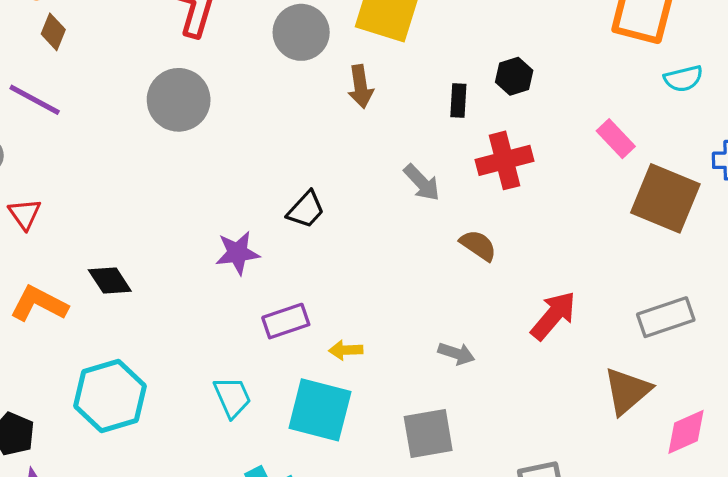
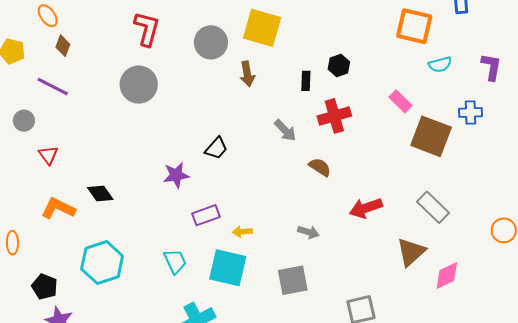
red arrow: (553, 316) -> (366, 208), turned -148
gray rectangle: (666, 317) -> (433, 207), turned 64

